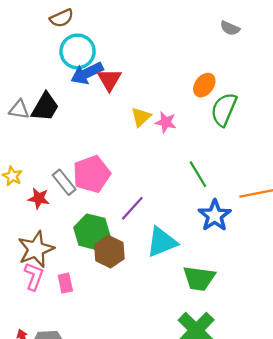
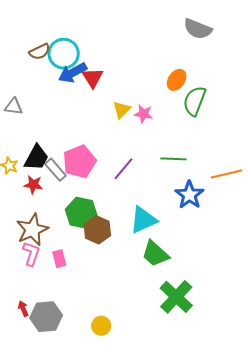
brown semicircle: (62, 18) -> (40, 52), moved
gray semicircle: (230, 28) -> (198, 29), size x1.6
black trapezoid: (45, 107) -> (36, 158), moved
green line: (198, 174) -> (173, 159), turned -55
purple line: (132, 208) -> (123, 169), moved
green trapezoid: (199, 278) -> (155, 254), moved, turned 36

